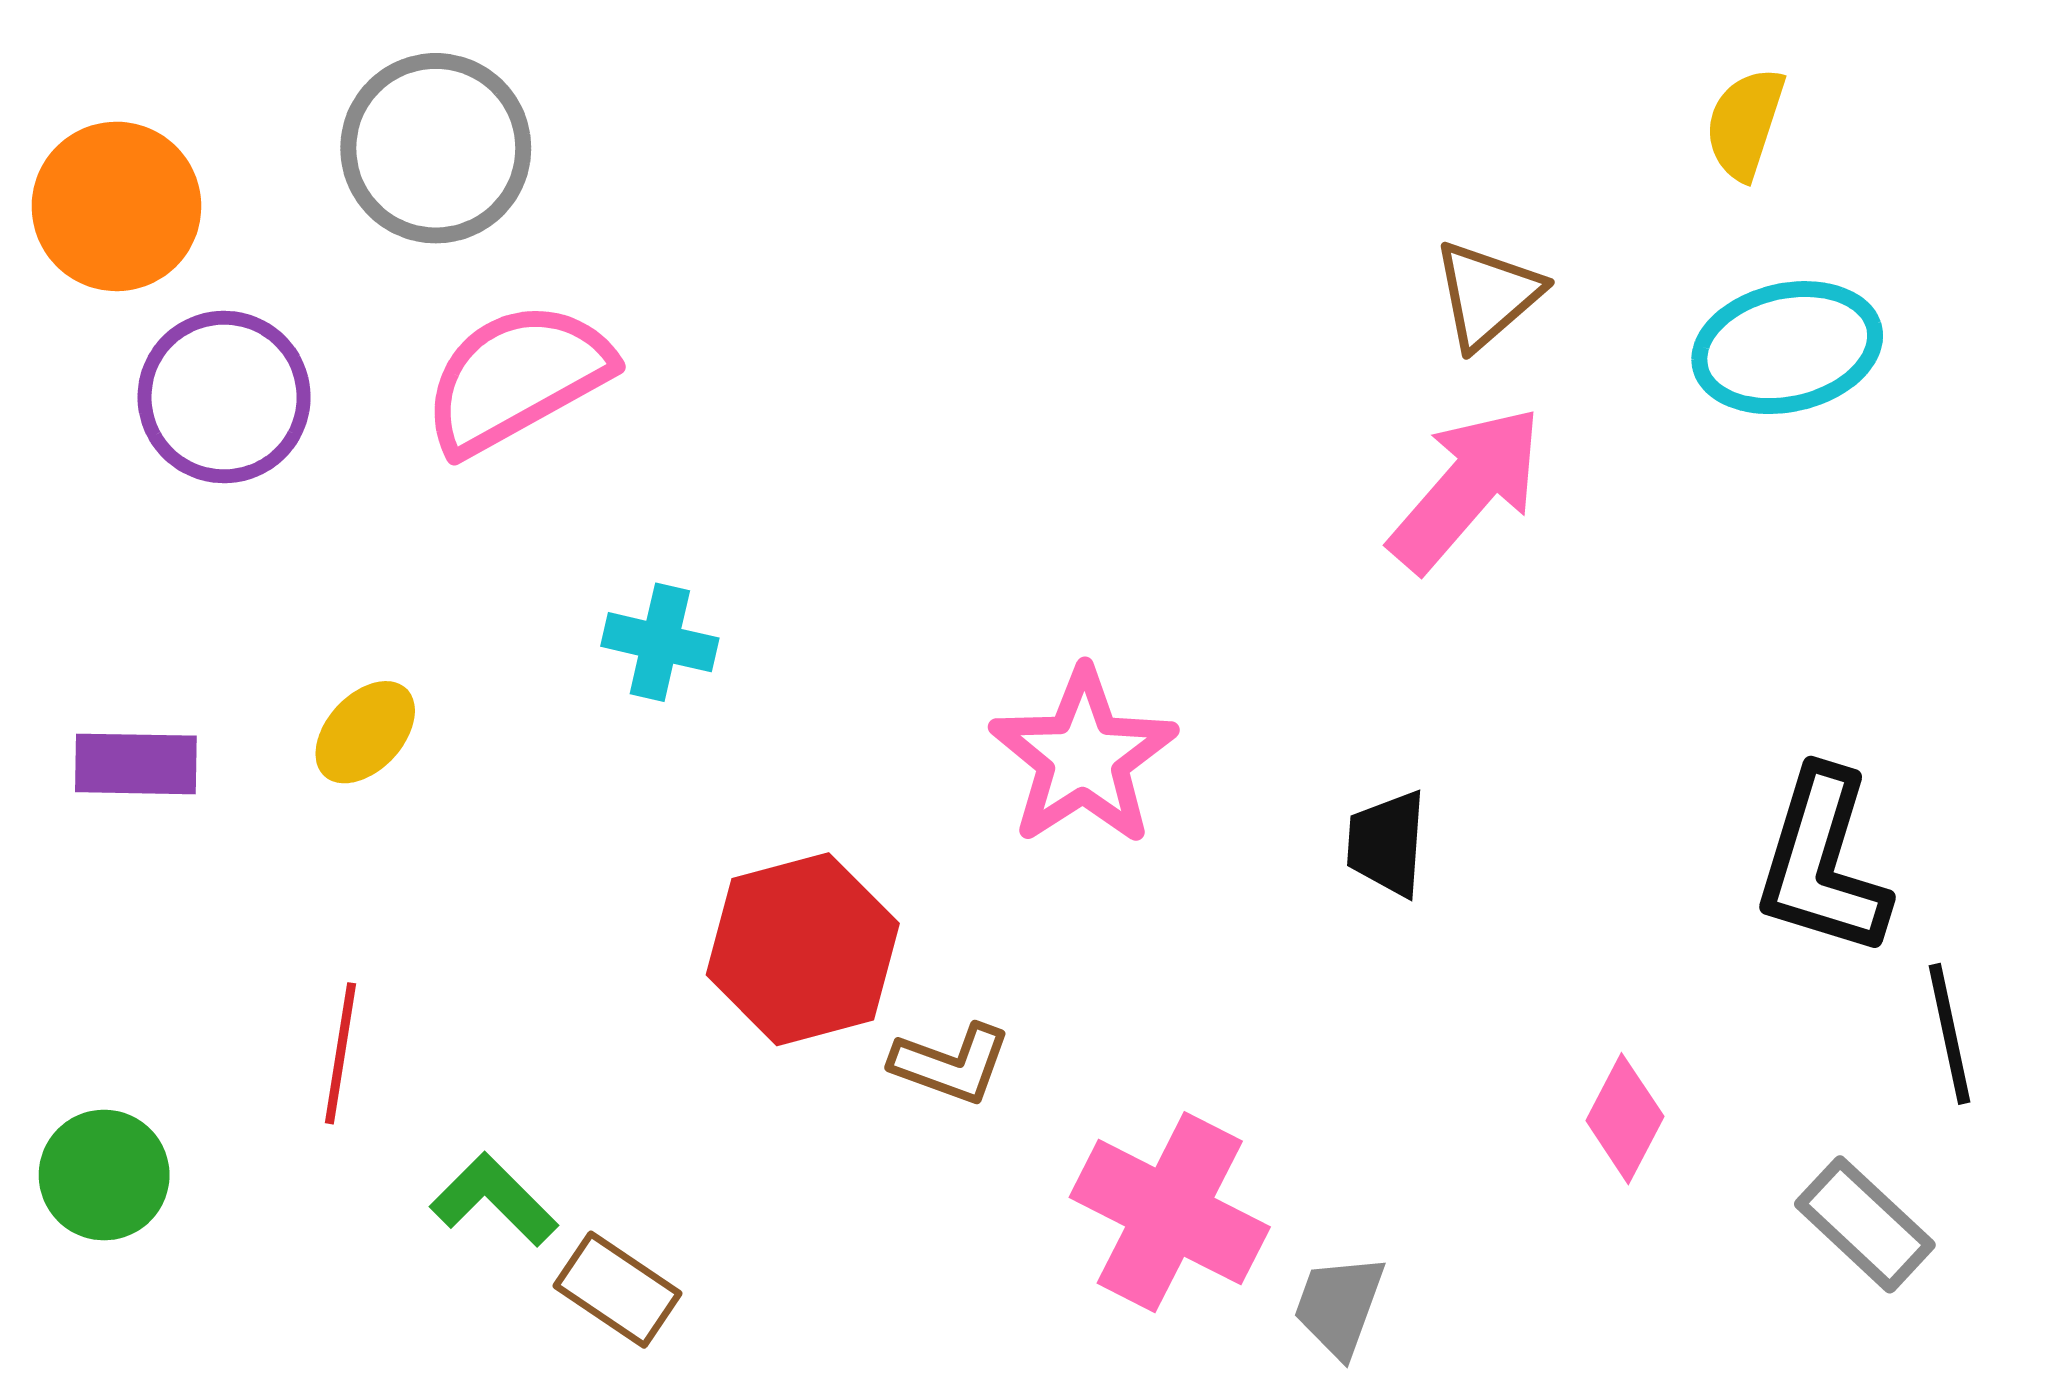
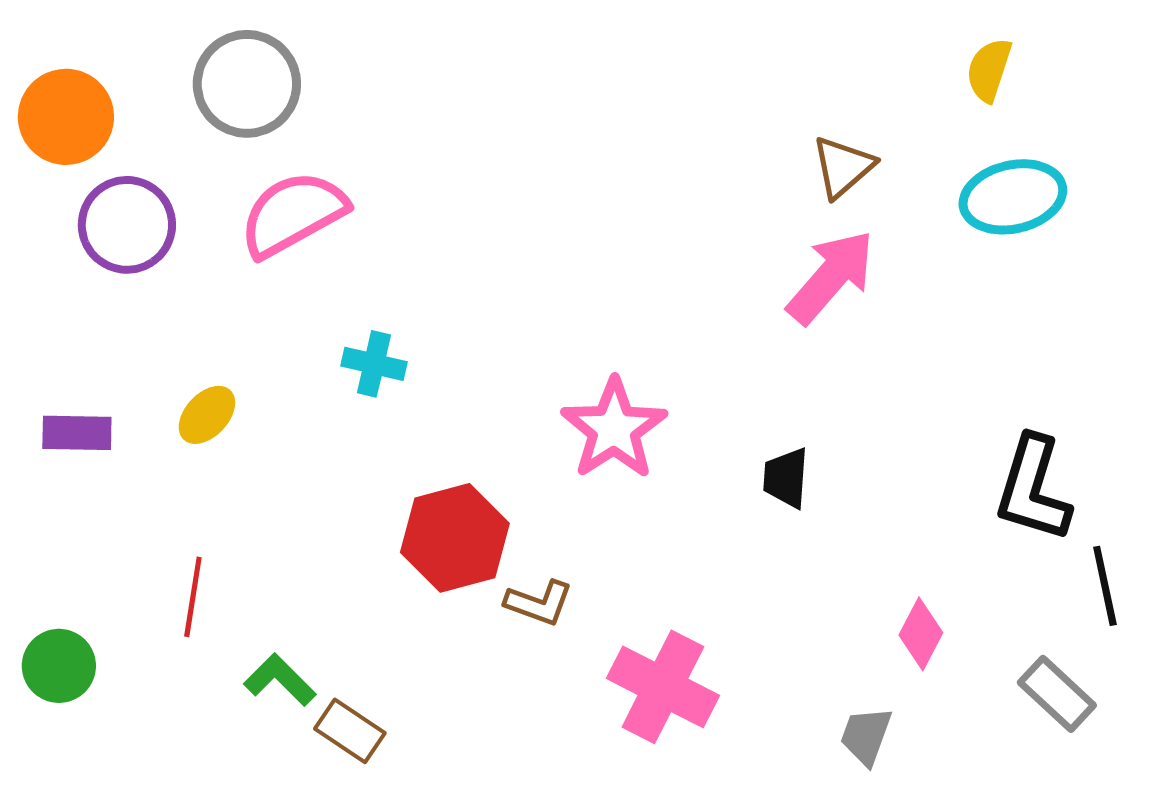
gray trapezoid: (1339, 1306) -> (866, 736), moved

